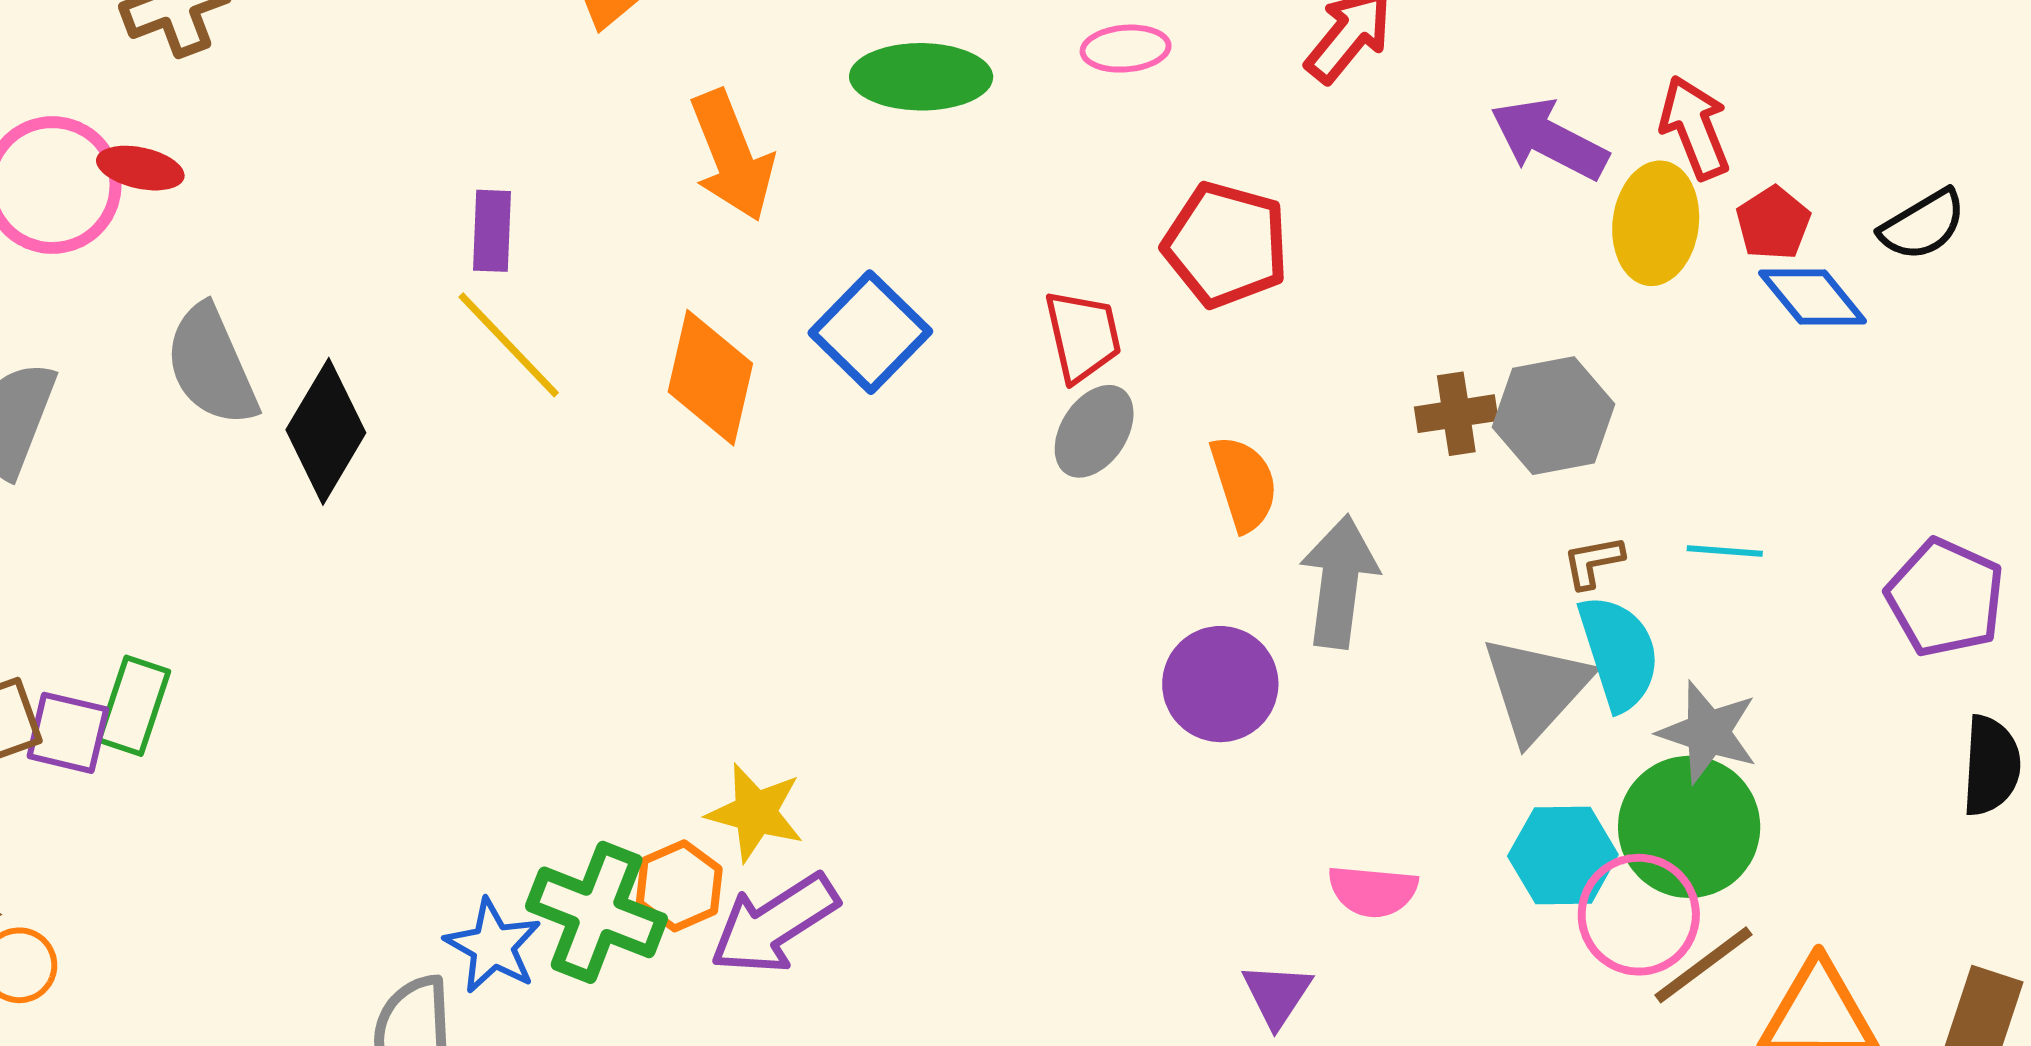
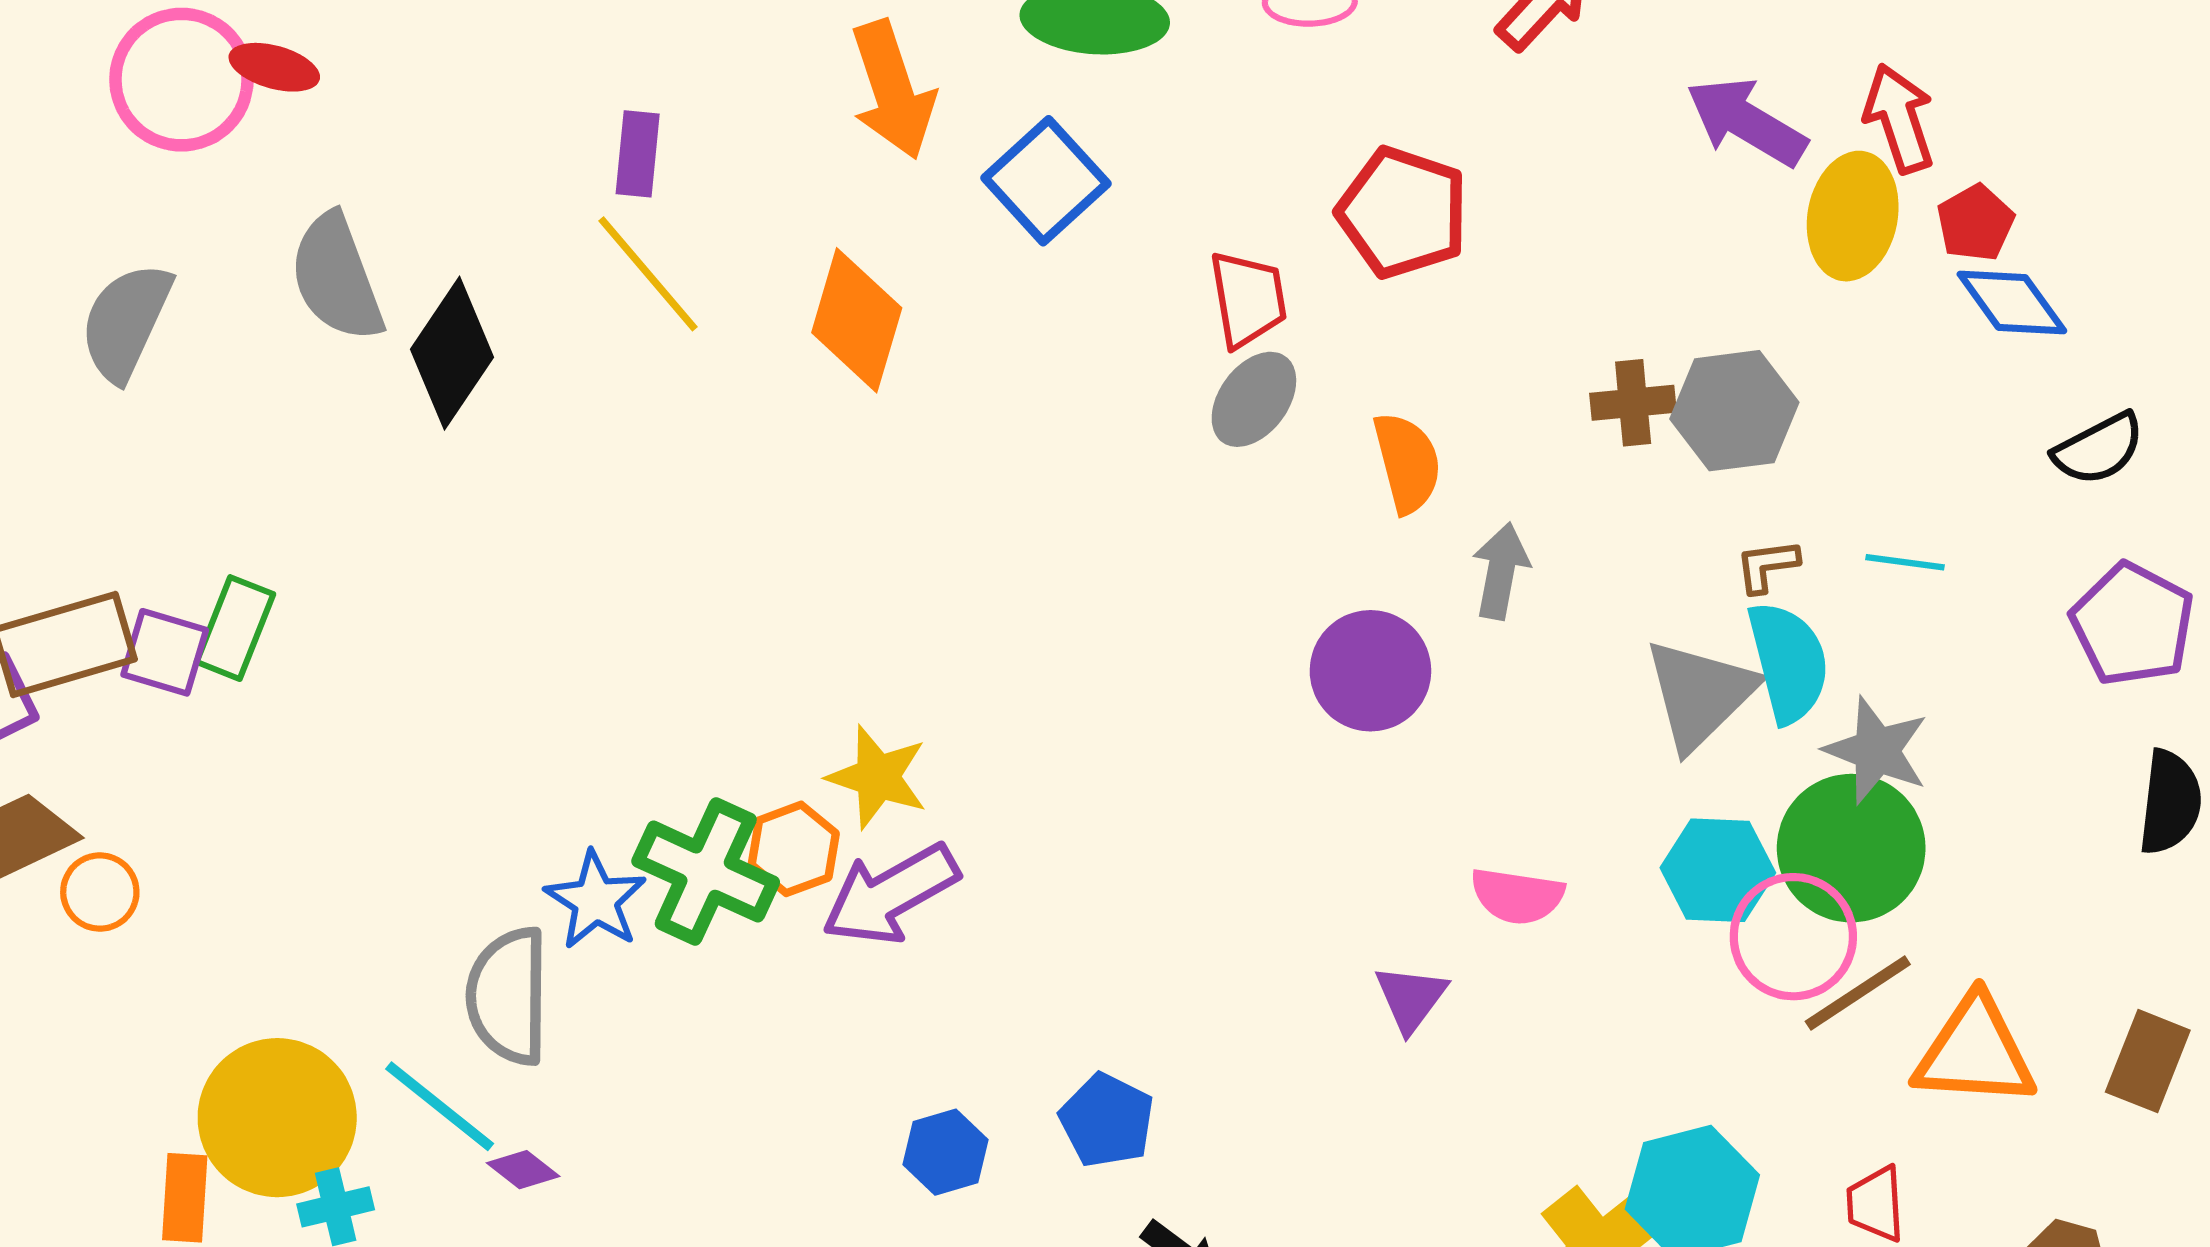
black semicircle: (1923, 225) -> (2099, 449), moved
blue square: (870, 332) -> (1046, 181), moved
gray arrow: (1339, 582) -> (1501, 571), size x0.7

